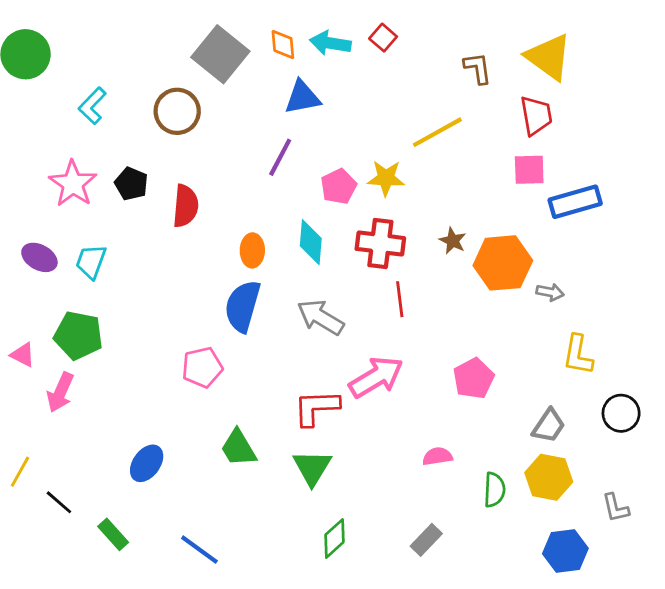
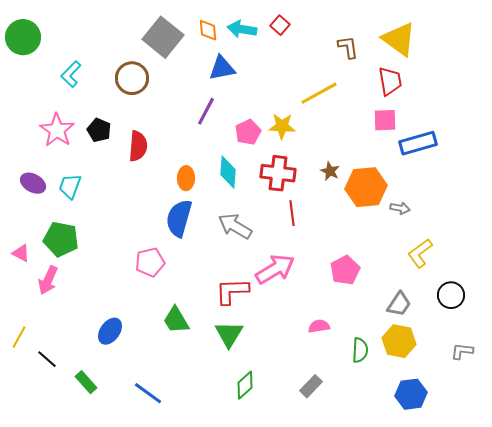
yellow L-shape: (578, 355) -> (420, 253), turned 44
gray L-shape: (615, 508) -> (462, 351), moved, turned 110

